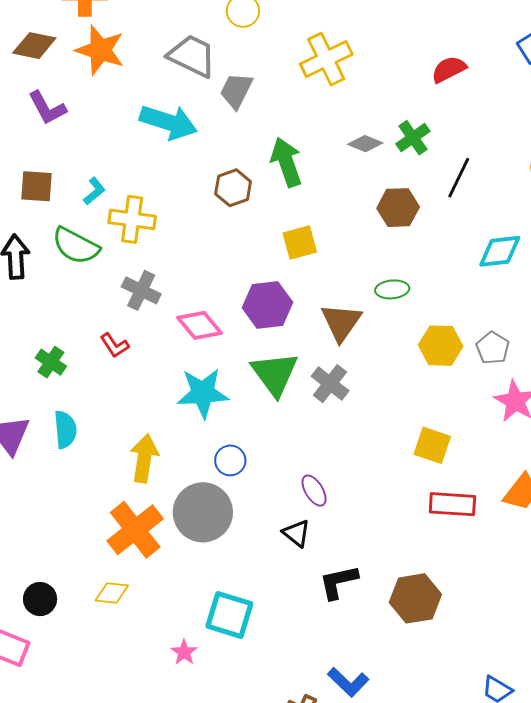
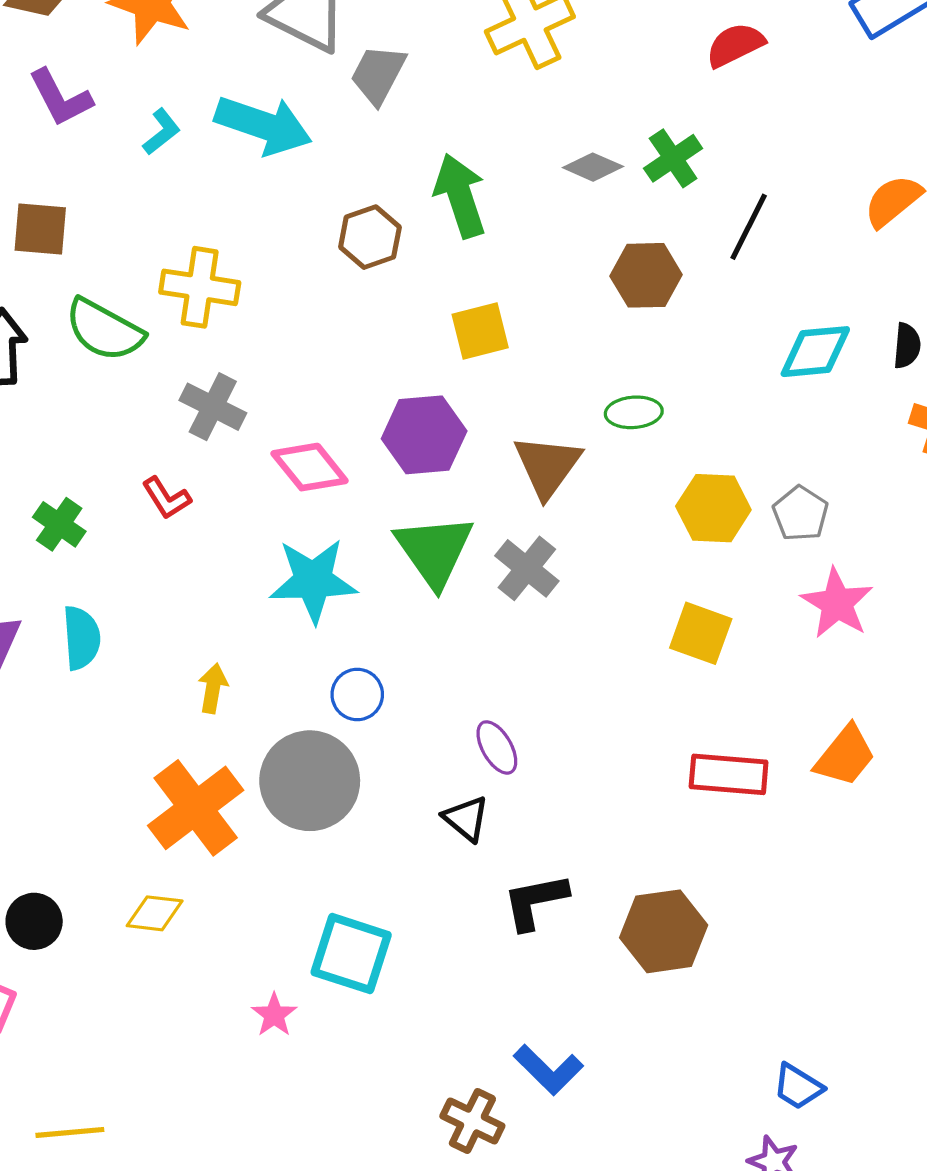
cyan L-shape: (94, 191) -> (161, 132), moved
yellow square: (432, 445) -> (701, 633), moved
yellow arrow: (144, 458) -> (213, 688), size x0.6

